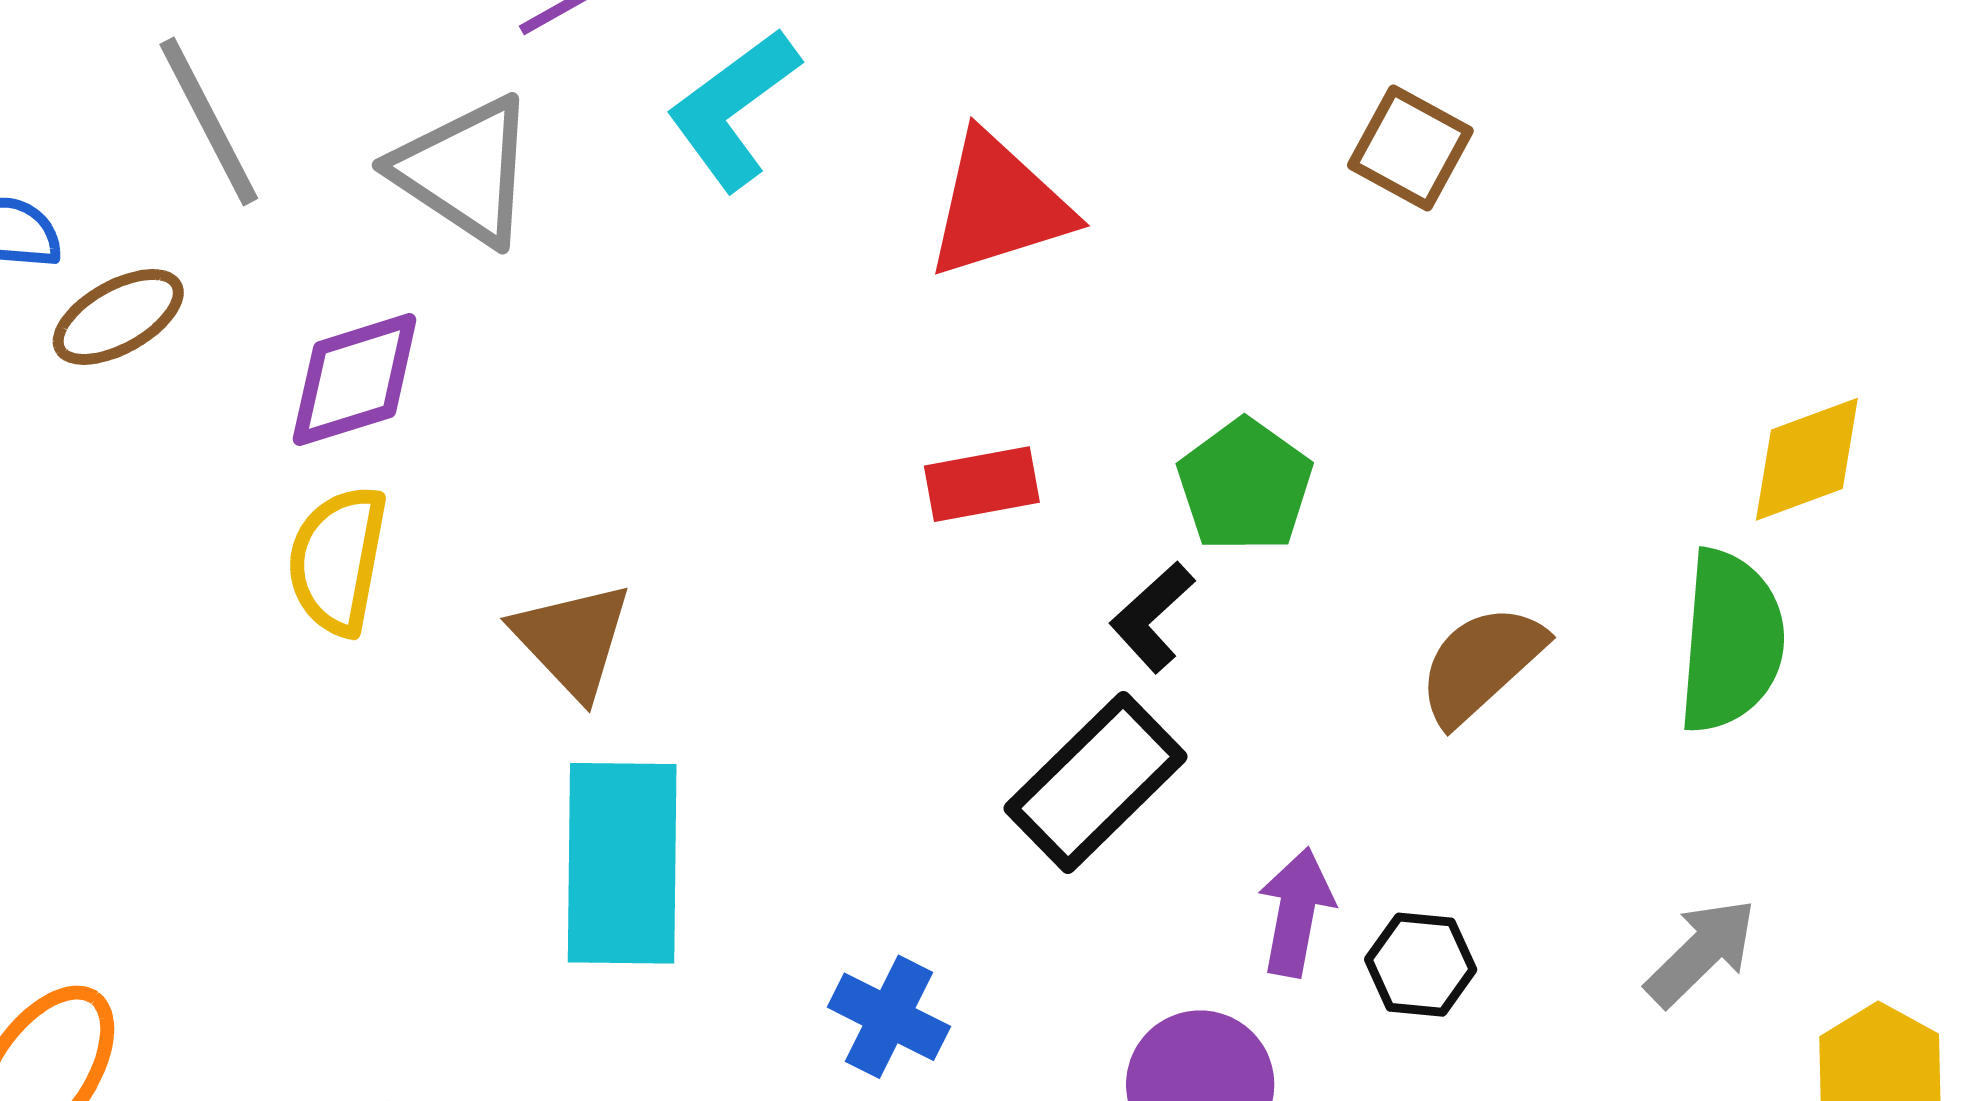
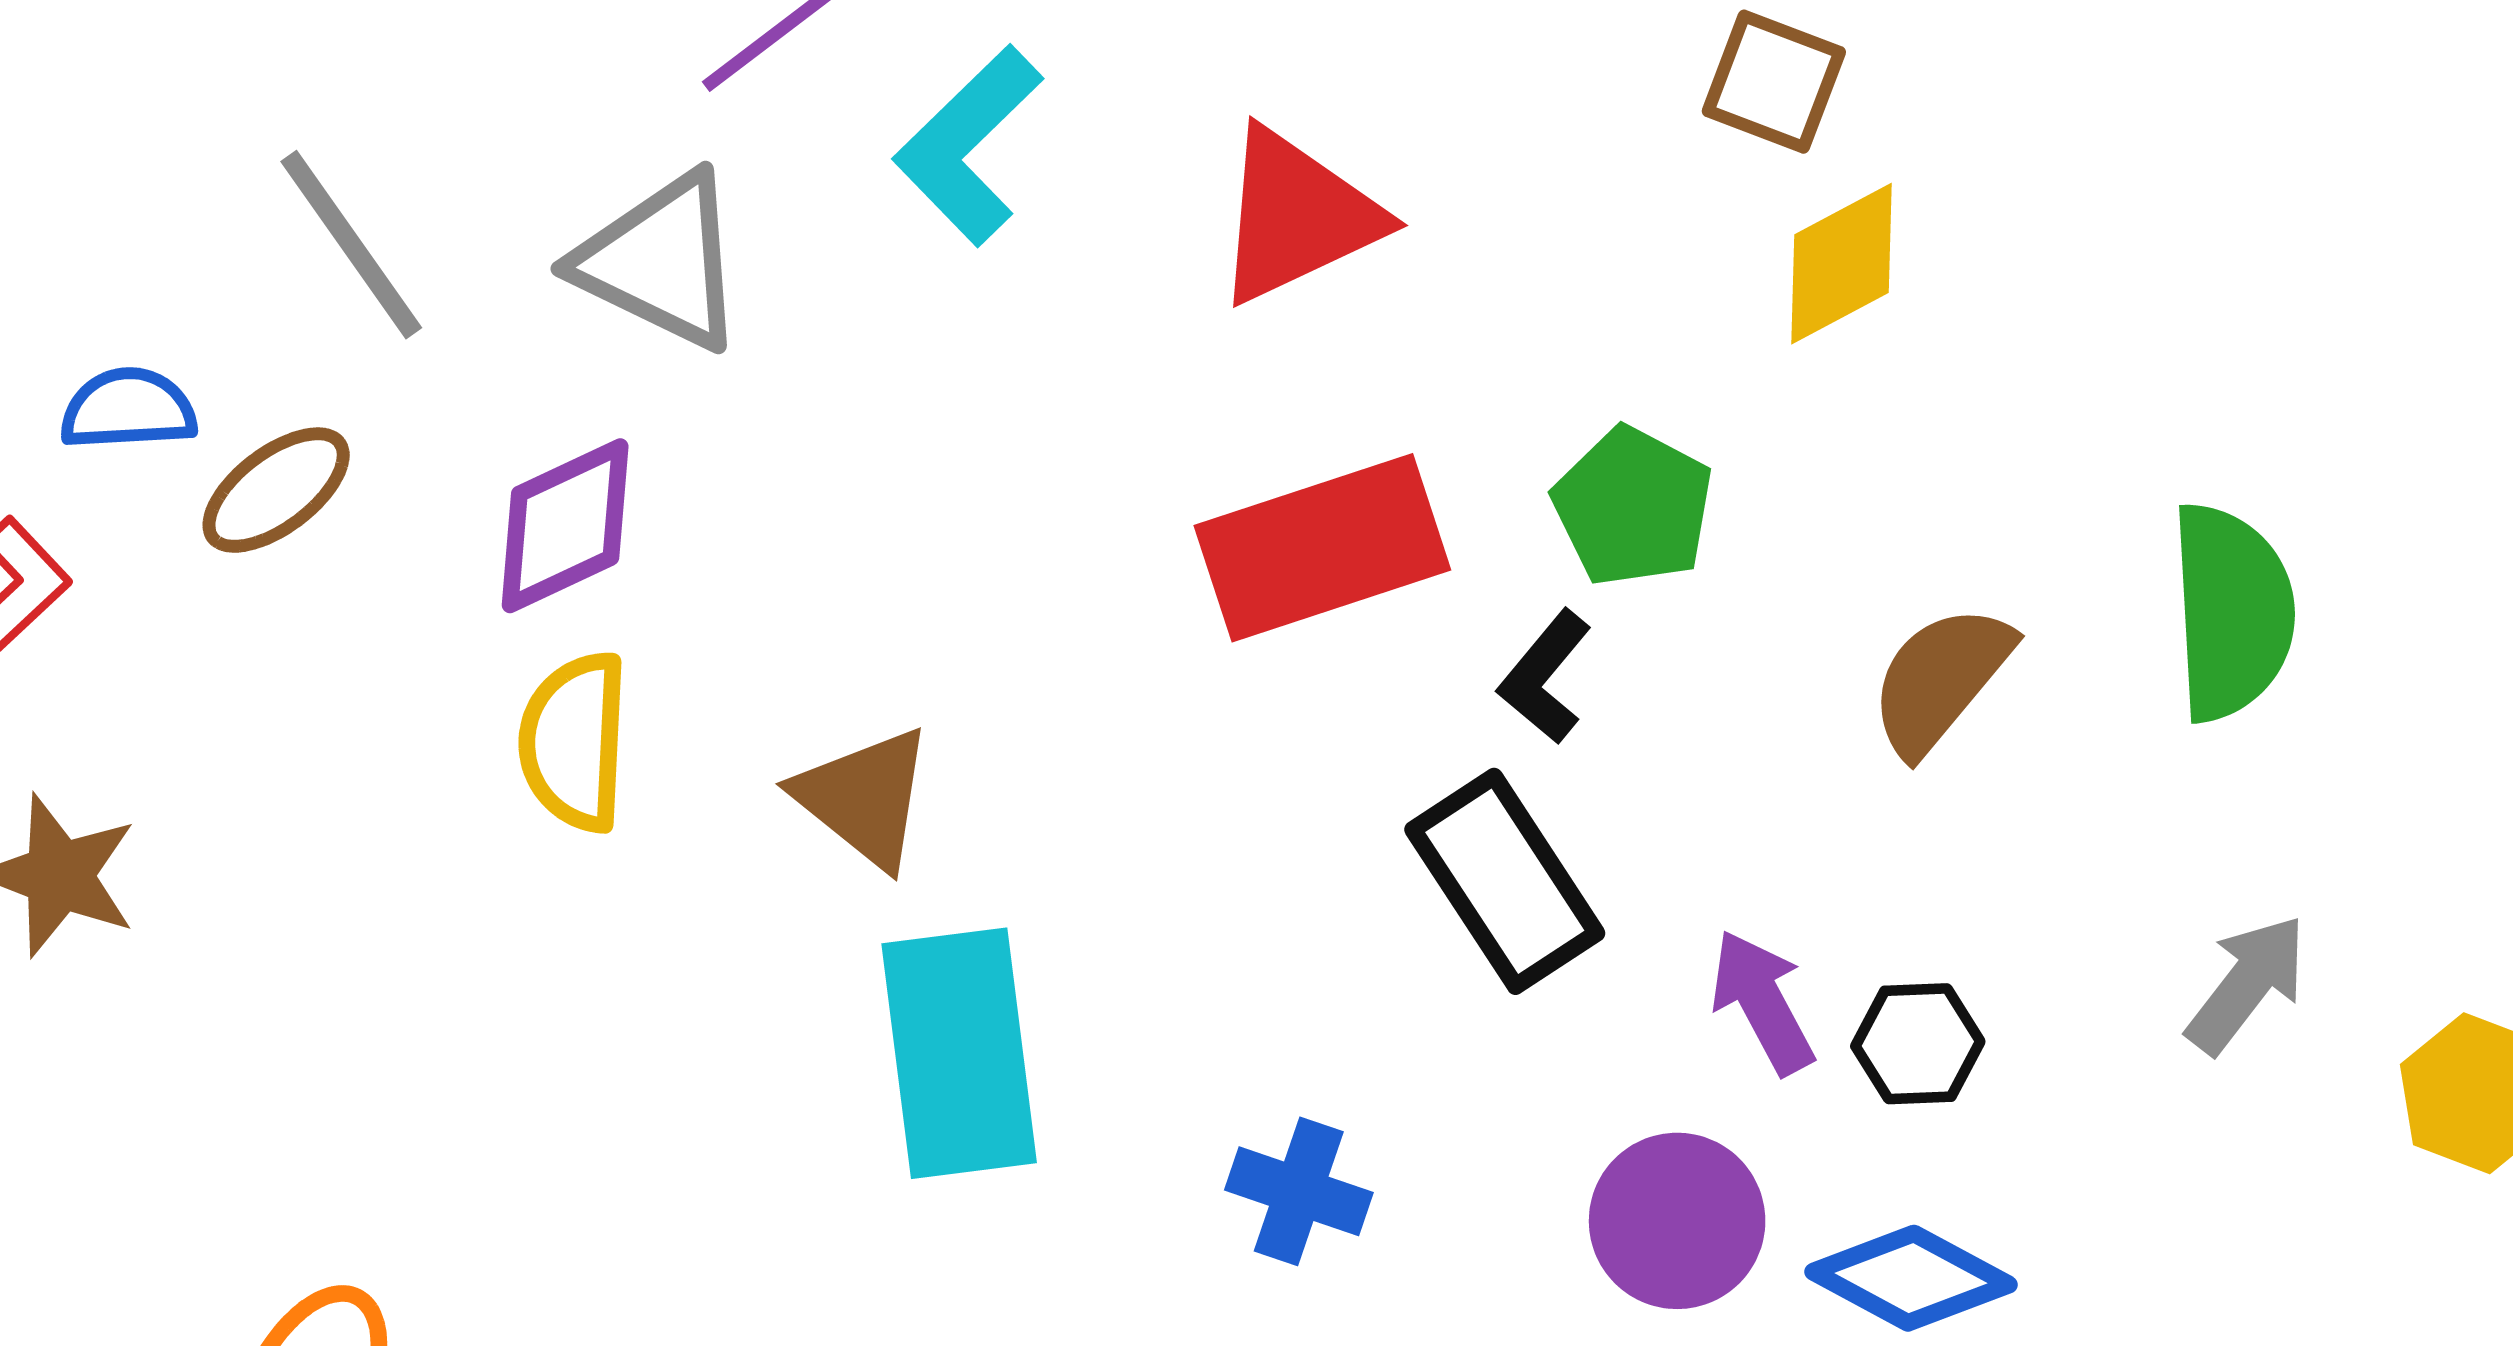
yellow diamond: (1807, 459) -> (1841, 264), moved
red rectangle: (982, 484) -> (1322, 548), size x1.8
black rectangle: (1096, 782) -> (1505, 881), turned -71
purple arrow: (1296, 912) -> (1762, 1002), turned -31

